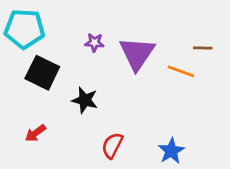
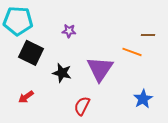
purple triangle: (137, 54) -> (100, 69), moved
blue star: (171, 151) -> (143, 99), moved

